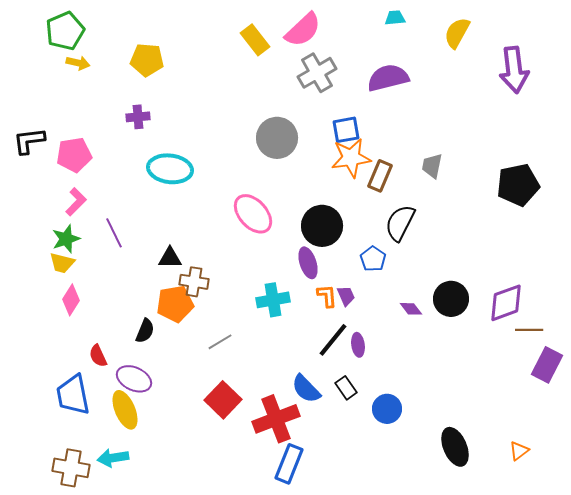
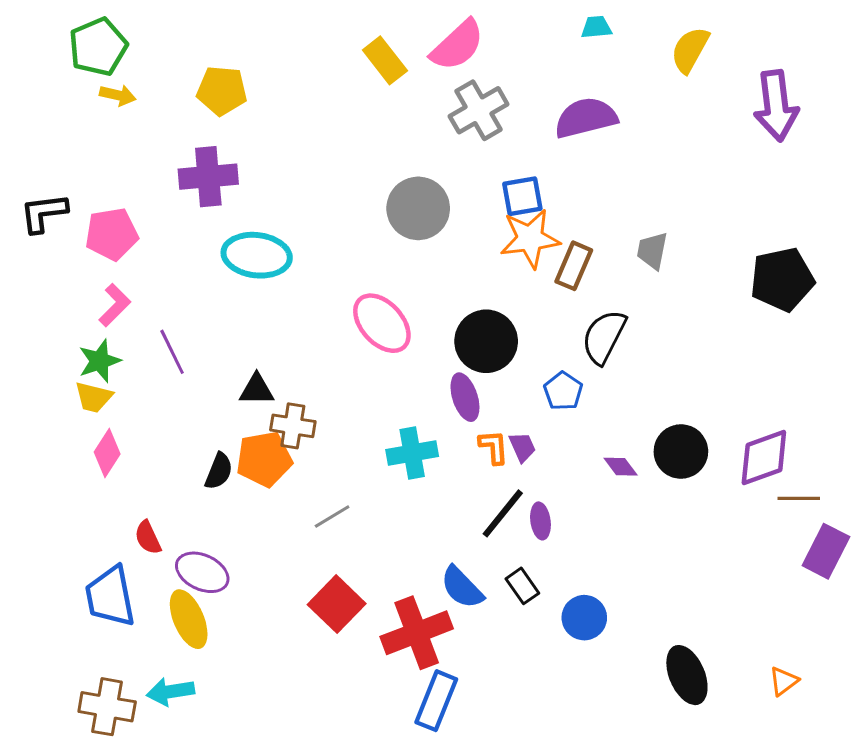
purple cross: (138, 117) -> (208, 177), size x1.6
black semicircle: (145, 331) -> (219, 471), moved

